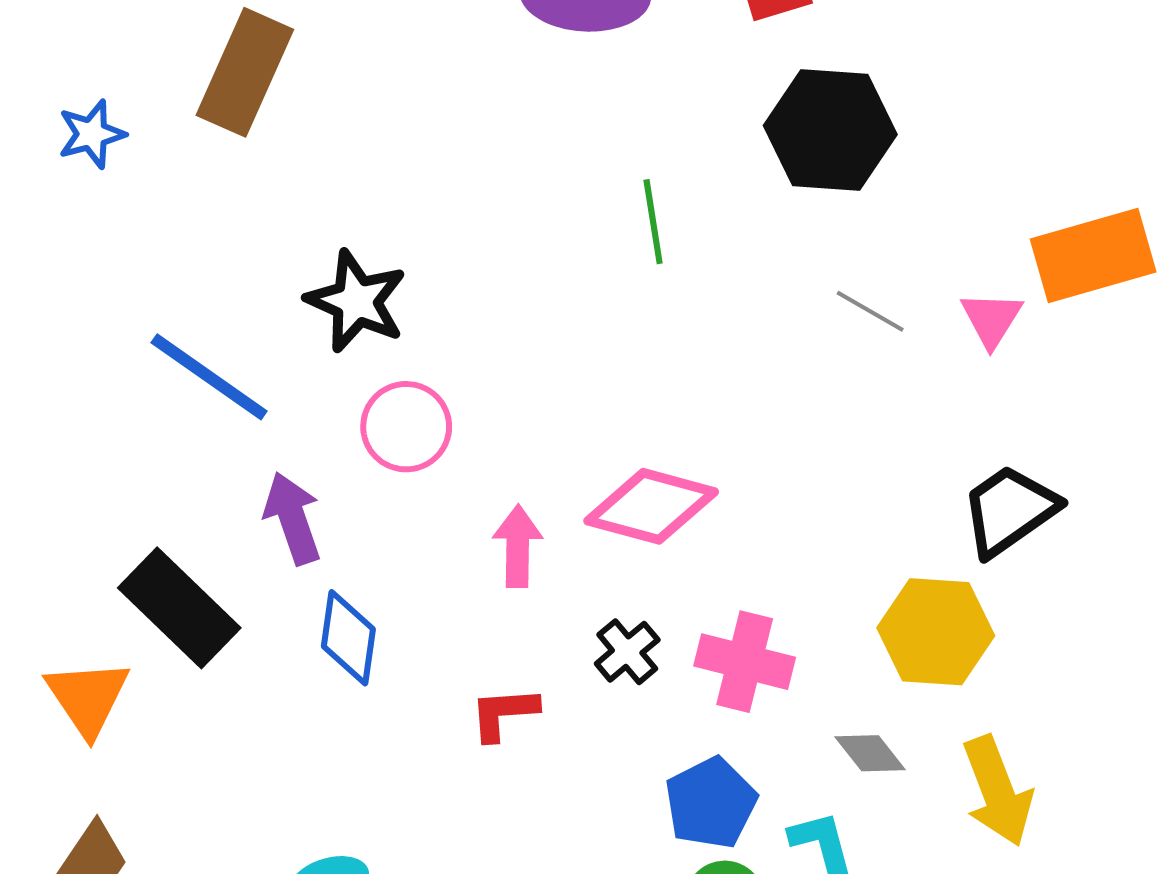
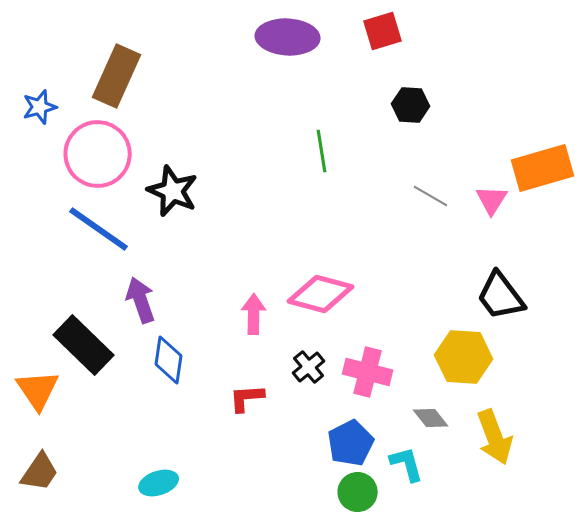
black hexagon: (830, 130) -> (411, 105), size x0.6
pink circle: (406, 427) -> (98, 154), moved, size x1.5
black trapezoid: (1009, 510) -> (501, 296), turned -92

